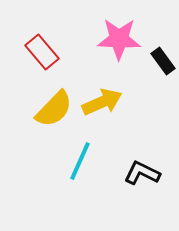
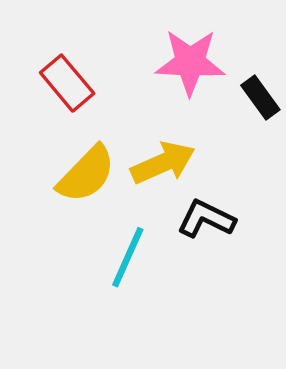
black L-shape: (142, 173) -> (206, 219), moved

